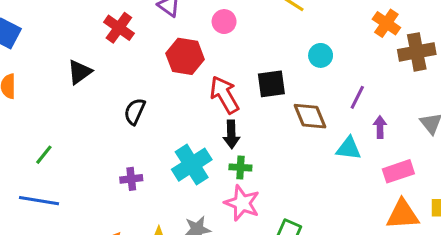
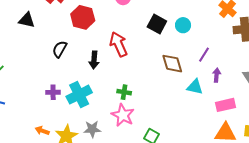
red hexagon: (185, 56) -> (83, 17), moved
black triangle: (80, 72) -> (27, 20), turned 42
black square: (271, 84) -> (157, 24), moved, turned 30
black arrow: (231, 134) -> (94, 60), moved
cyan cross: (192, 165) -> (79, 95), moved

